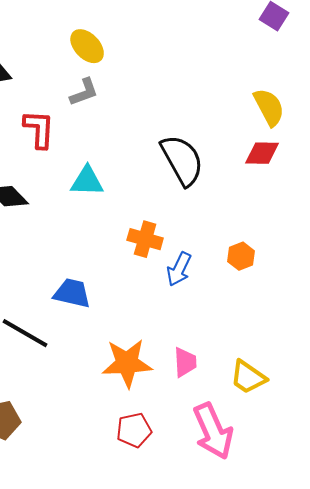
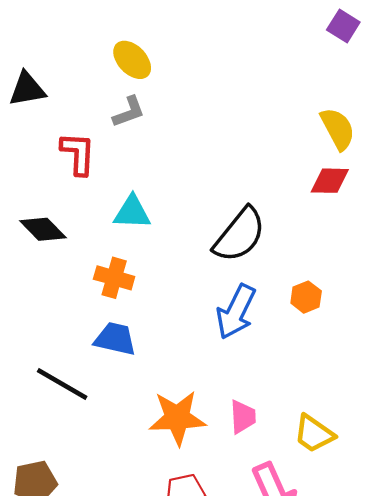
black semicircle: (182, 160) -> (239, 235), moved, turned 68
orange cross: (145, 239) -> (114, 278), moved
blue arrow: (179, 269) -> (236, 312), size x1.4

